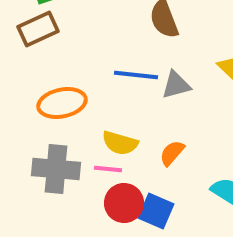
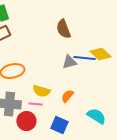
blue line: (136, 75) -> (84, 58), moved
red circle: (124, 203) -> (26, 121), moved

